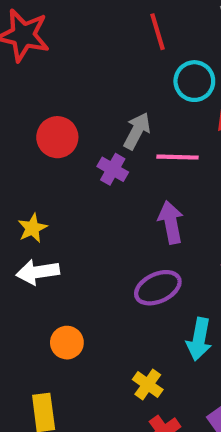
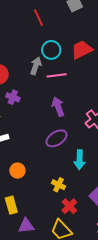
cyan circle: (194, 81) -> (51, 50), moved
purple cross: (113, 169) -> (13, 97), moved

